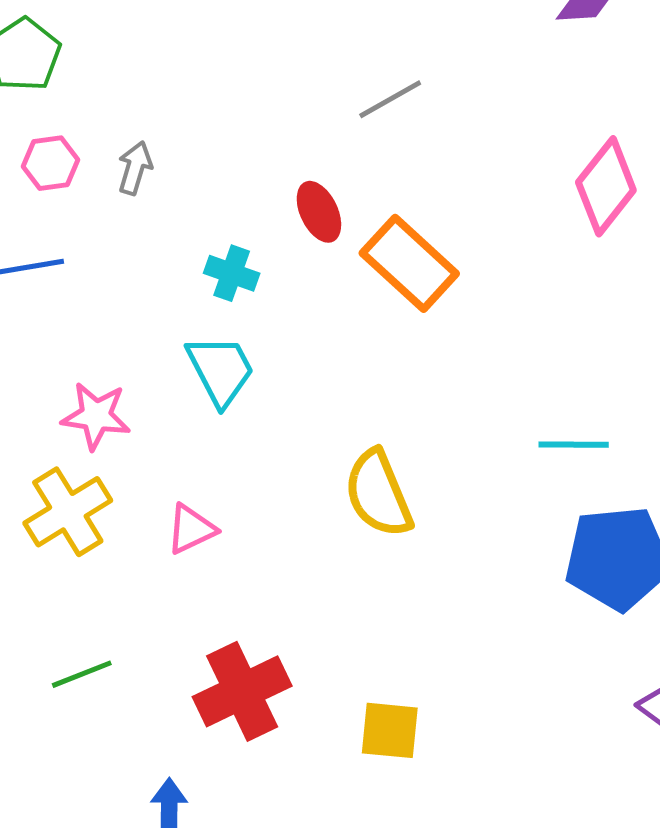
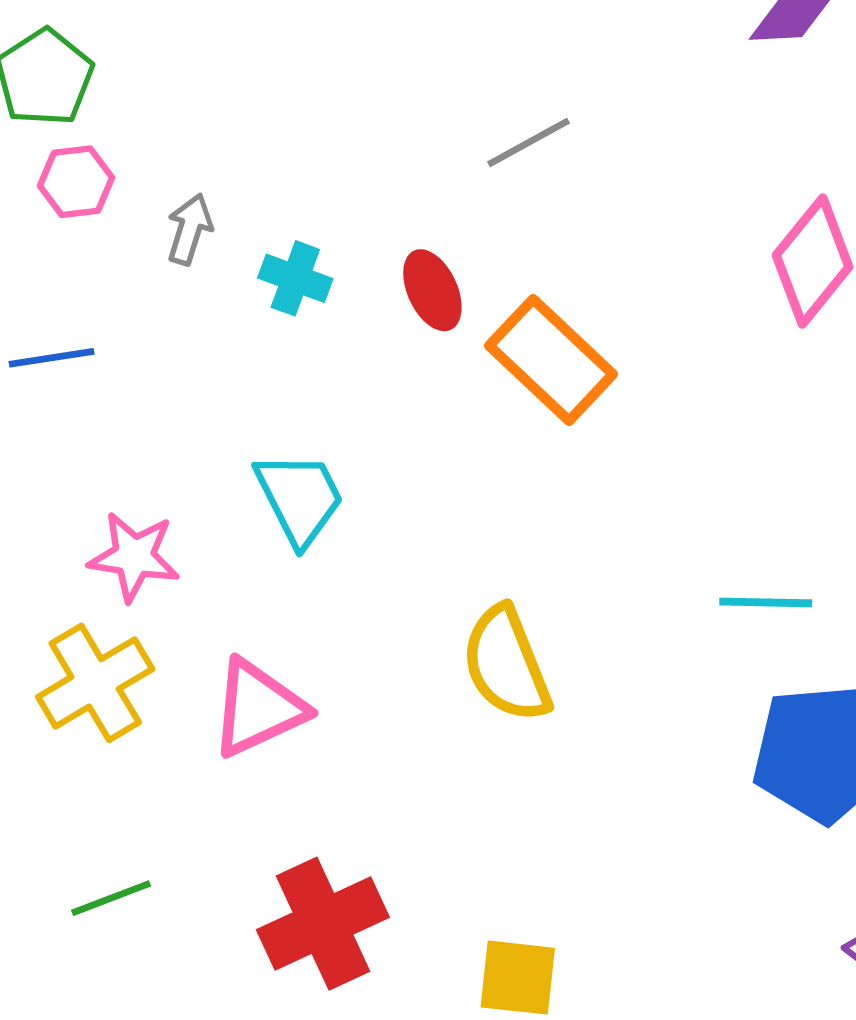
pink hexagon: (51, 163) -> (76, 182), moved
cyan cross: (232, 273) -> (295, 278), moved
pink triangle: (191, 529) -> (258, 708), size x1.5

